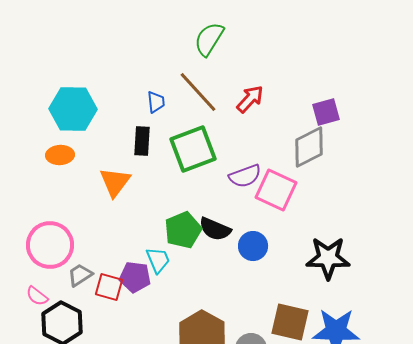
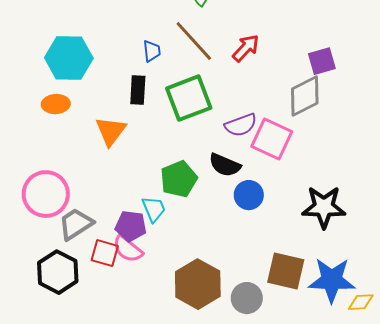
black semicircle: (215, 229) -> (225, 165), moved
gray trapezoid: (80, 275) -> (76, 224), size x1.4
red square: (109, 287) -> (105, 253), moved
pink semicircle: (37, 296) -> (128, 249), moved, size x1.4

